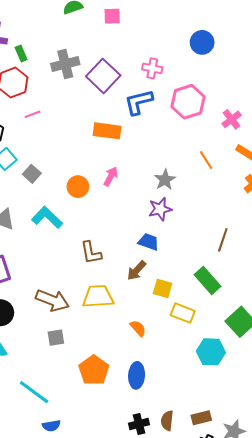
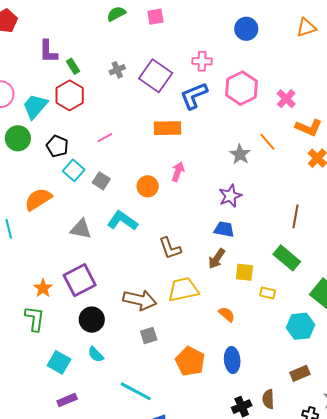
gray cross: (65, 64) -> (117, 70), size x0.6
pink line: (33, 114) -> (105, 138), moved
gray star: (165, 180) -> (240, 154), moved
yellow rectangle: (183, 313) -> (268, 293), size x0.7
brown rectangle: (201, 418) -> (300, 373), moved

